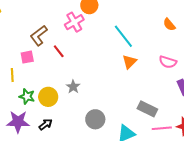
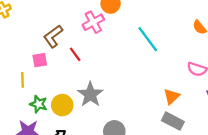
orange triangle: (130, 62) -> (172, 96), moved
gray star: (73, 87) -> (90, 94), size x1.6

